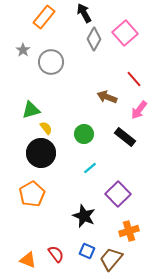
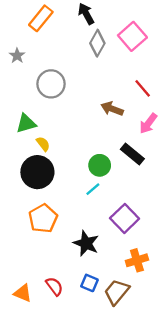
gray circle: (51, 62) -> (51, 84), moved
green circle: (84, 134) -> (100, 165), moved
orange pentagon: (32, 194) -> (43, 218), moved

